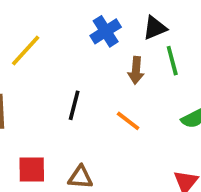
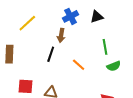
green line: (172, 61) -> (105, 47), moved
brown arrow: (136, 70) -> (61, 35), moved

